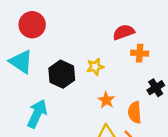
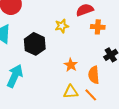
yellow star: (95, 67) -> (62, 26), moved

